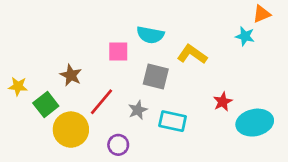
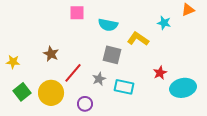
cyan star: (245, 36) -> (164, 23), moved
pink square: (118, 52) -> (77, 13), moved
green square: (46, 104) -> (22, 92), moved

